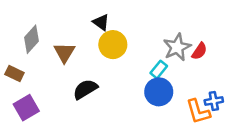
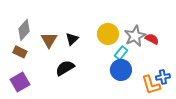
black triangle: (101, 22) -> (72, 39), moved, turned 40
yellow circle: (113, 45) -> (108, 34), moved
red semicircle: (199, 51) -> (152, 39), turned -96
brown rectangle: (14, 73) -> (20, 52), moved

